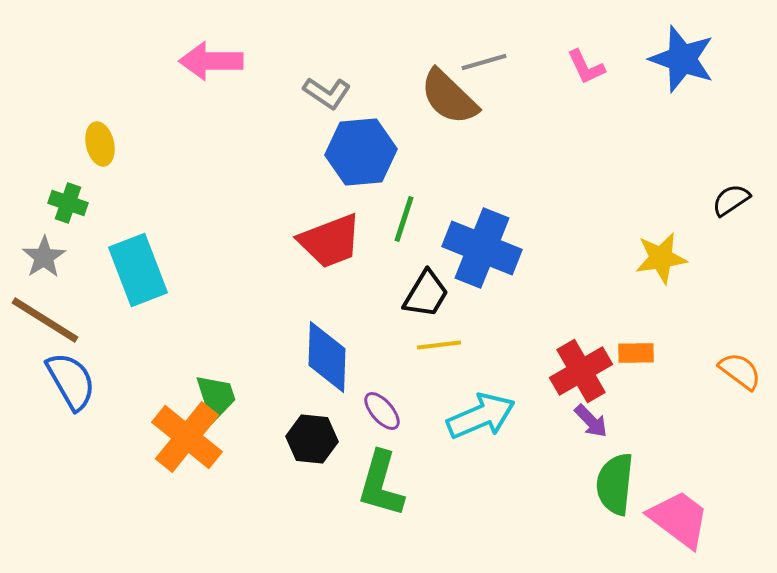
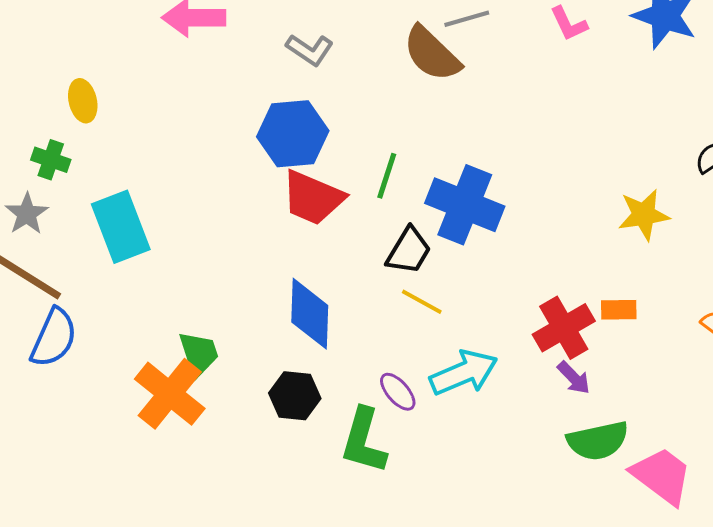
blue hexagon: (361, 152) -> (293, 134), moved
red trapezoid: (330, 241) -> (313, 198), turned 44
yellow line: (439, 345) -> (422, 302), turned 36
blue semicircle: (71, 381) -> (54, 338), turned 54
purple ellipse: (382, 411) -> (398, 392), moved
green semicircle: (615, 484) -> (598, 441), turned -108

